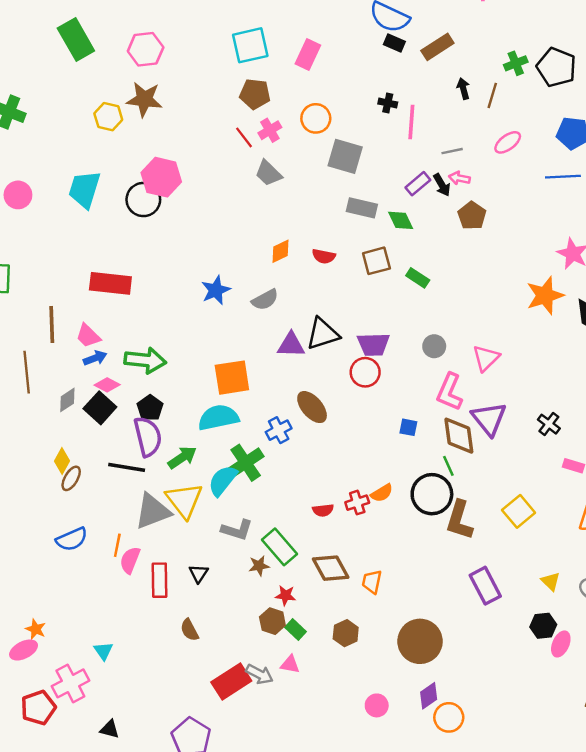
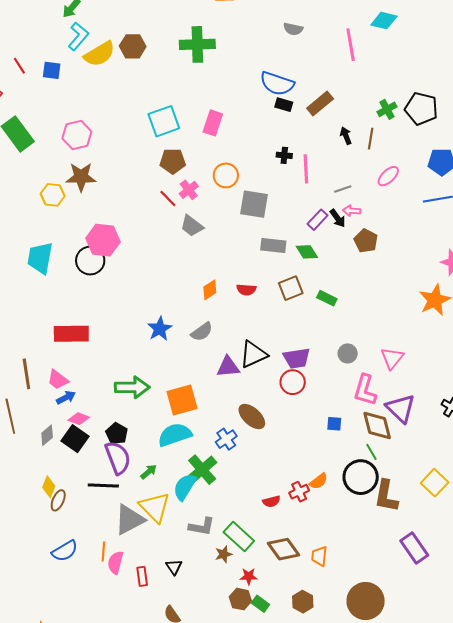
green arrow: (145, 360) -> (132, 387), moved
green arrow: (182, 457) -> (149, 472), size x0.7
red rectangle: (160, 580) -> (142, 576), size x0.7

